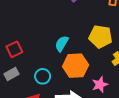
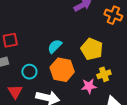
pink star: (100, 85) -> (89, 86), moved

